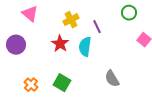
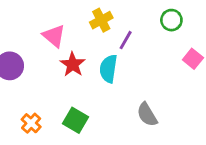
pink triangle: (30, 14) -> (54, 36), moved
yellow cross: (71, 20) -> (101, 20), moved
purple line: (97, 27) -> (126, 40), turned 56

